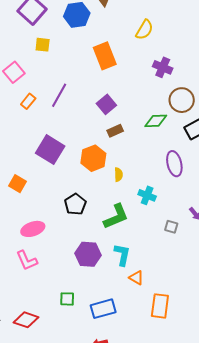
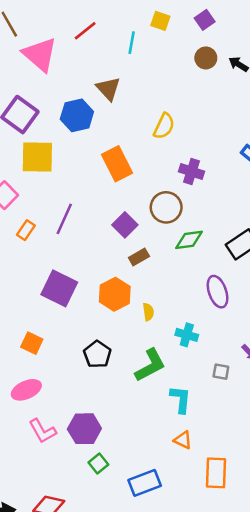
yellow square: (43, 45) -> (37, 157), size x1.8
brown circle: (182, 100) -> (166, 207), moved
orange square: (17, 184) -> (32, 343), moved
pink ellipse: (33, 229) -> (26, 390), moved
purple hexagon: (88, 254) -> (84, 429), moved
cyan L-shape: (122, 255) -> (181, 399), moved
green square: (67, 299) -> (98, 463), moved, turned -35

